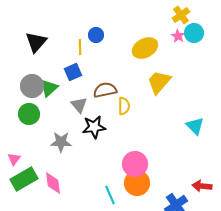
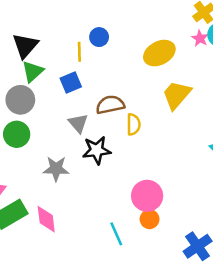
green triangle: (49, 88) -> (33, 72), moved
orange circle: (137, 183) -> (150, 219), size x0.6

